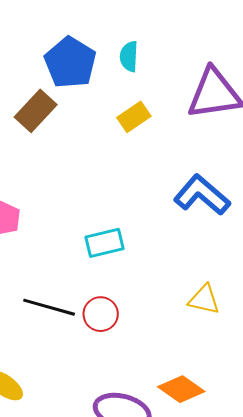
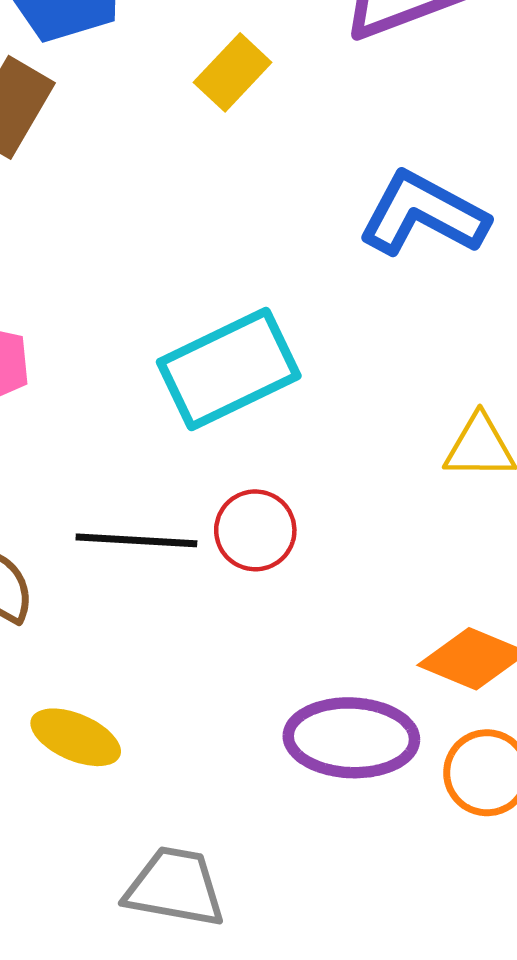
cyan rectangle: (104, 243) -> (229, 369), size x1.5

